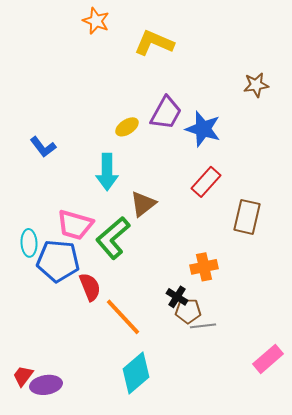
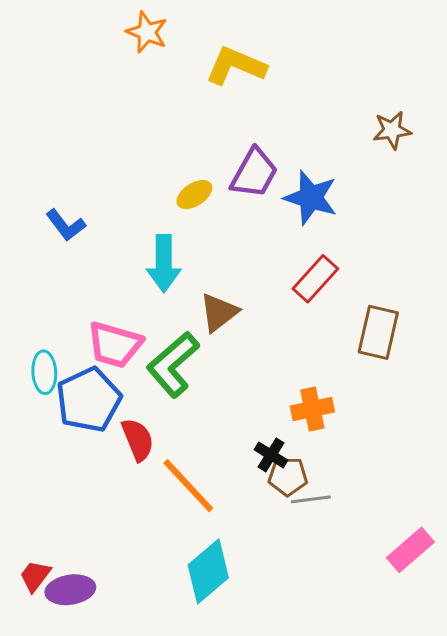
blue pentagon: (58, 261) -> (89, 400), turned -30

